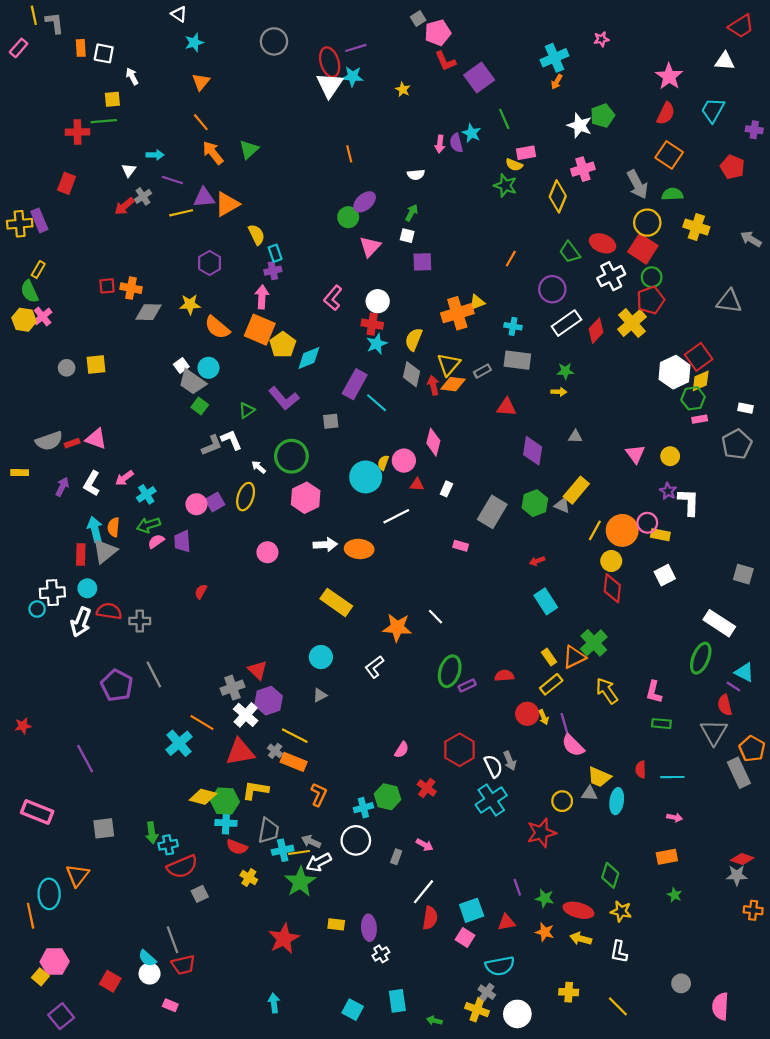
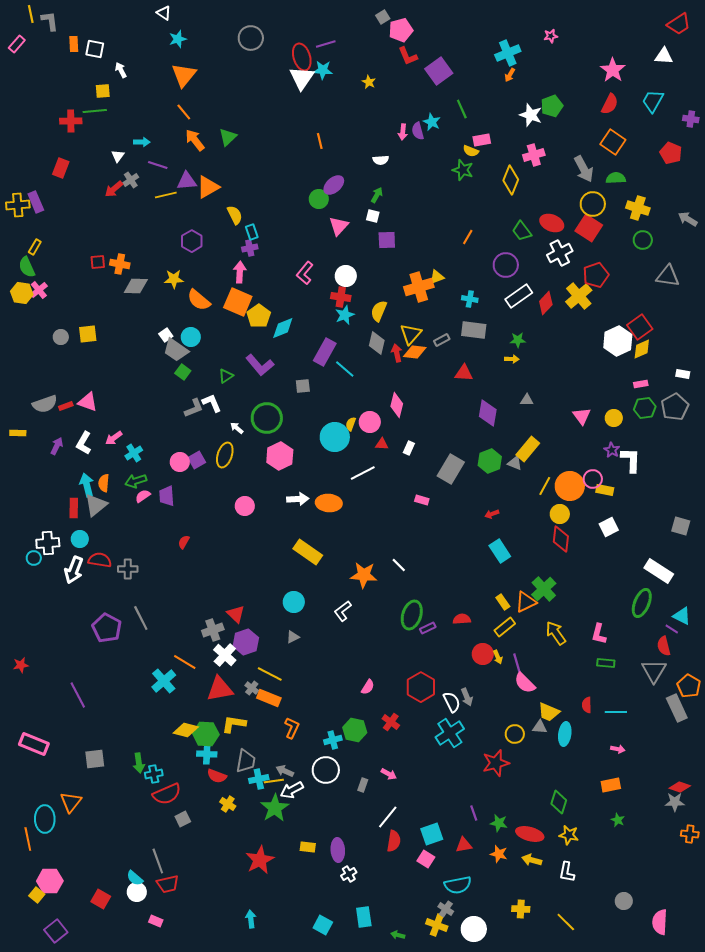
orange triangle: (201, 82) -> (184, 75), size x1.5
green circle: (652, 277) -> (643, 240), moved
green hexagon: (693, 398) -> (645, 408), moved

